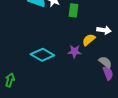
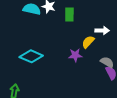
cyan diamond: (42, 55) -> (31, 56), moved

